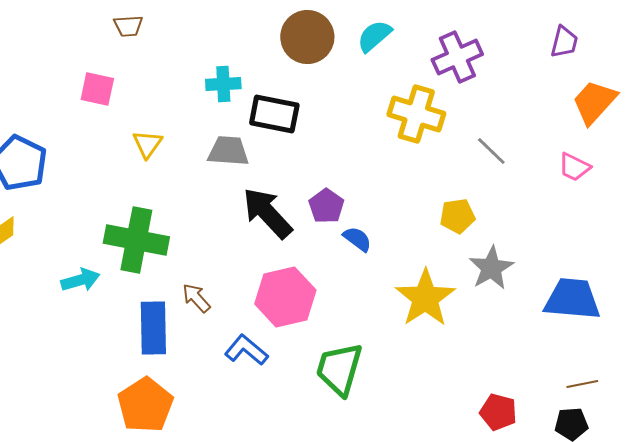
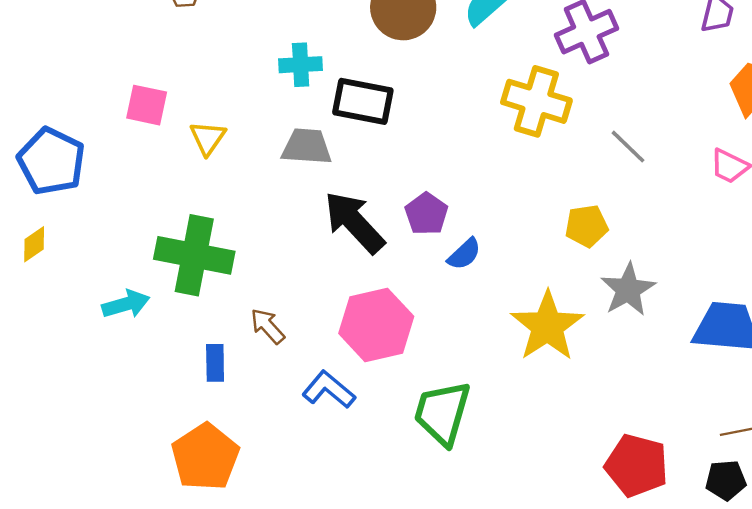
pink square: (97, 89) -> (147, 105), moved
blue semicircle: (357, 239) -> (464, 254), turned 100
blue rectangle: (153, 328) -> (215, 363), size x0.6
red pentagon: (498, 412) -> (637, 465), size x1.4

